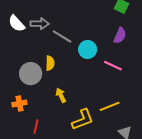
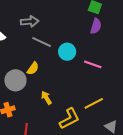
gray arrow: (40, 24) -> (30, 22), moved
purple semicircle: (120, 36) -> (96, 26), moved
yellow semicircle: (50, 63) -> (33, 68), turned 40

